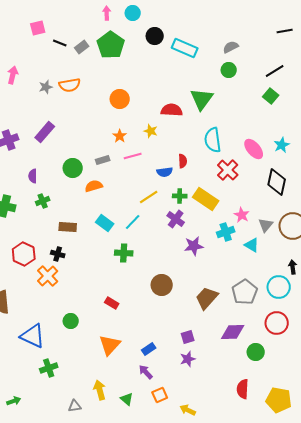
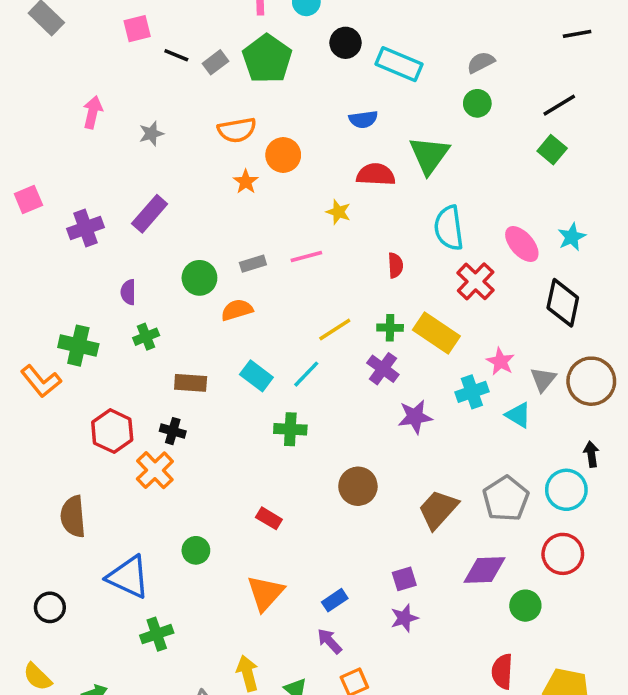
orange semicircle: (70, 85) -> (237, 130), moved
orange star: (120, 136) -> (246, 182), moved
blue semicircle: (165, 172) -> (363, 119), moved

